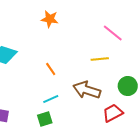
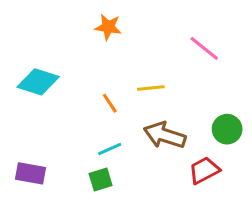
yellow line: (100, 59) -> (151, 88), moved

